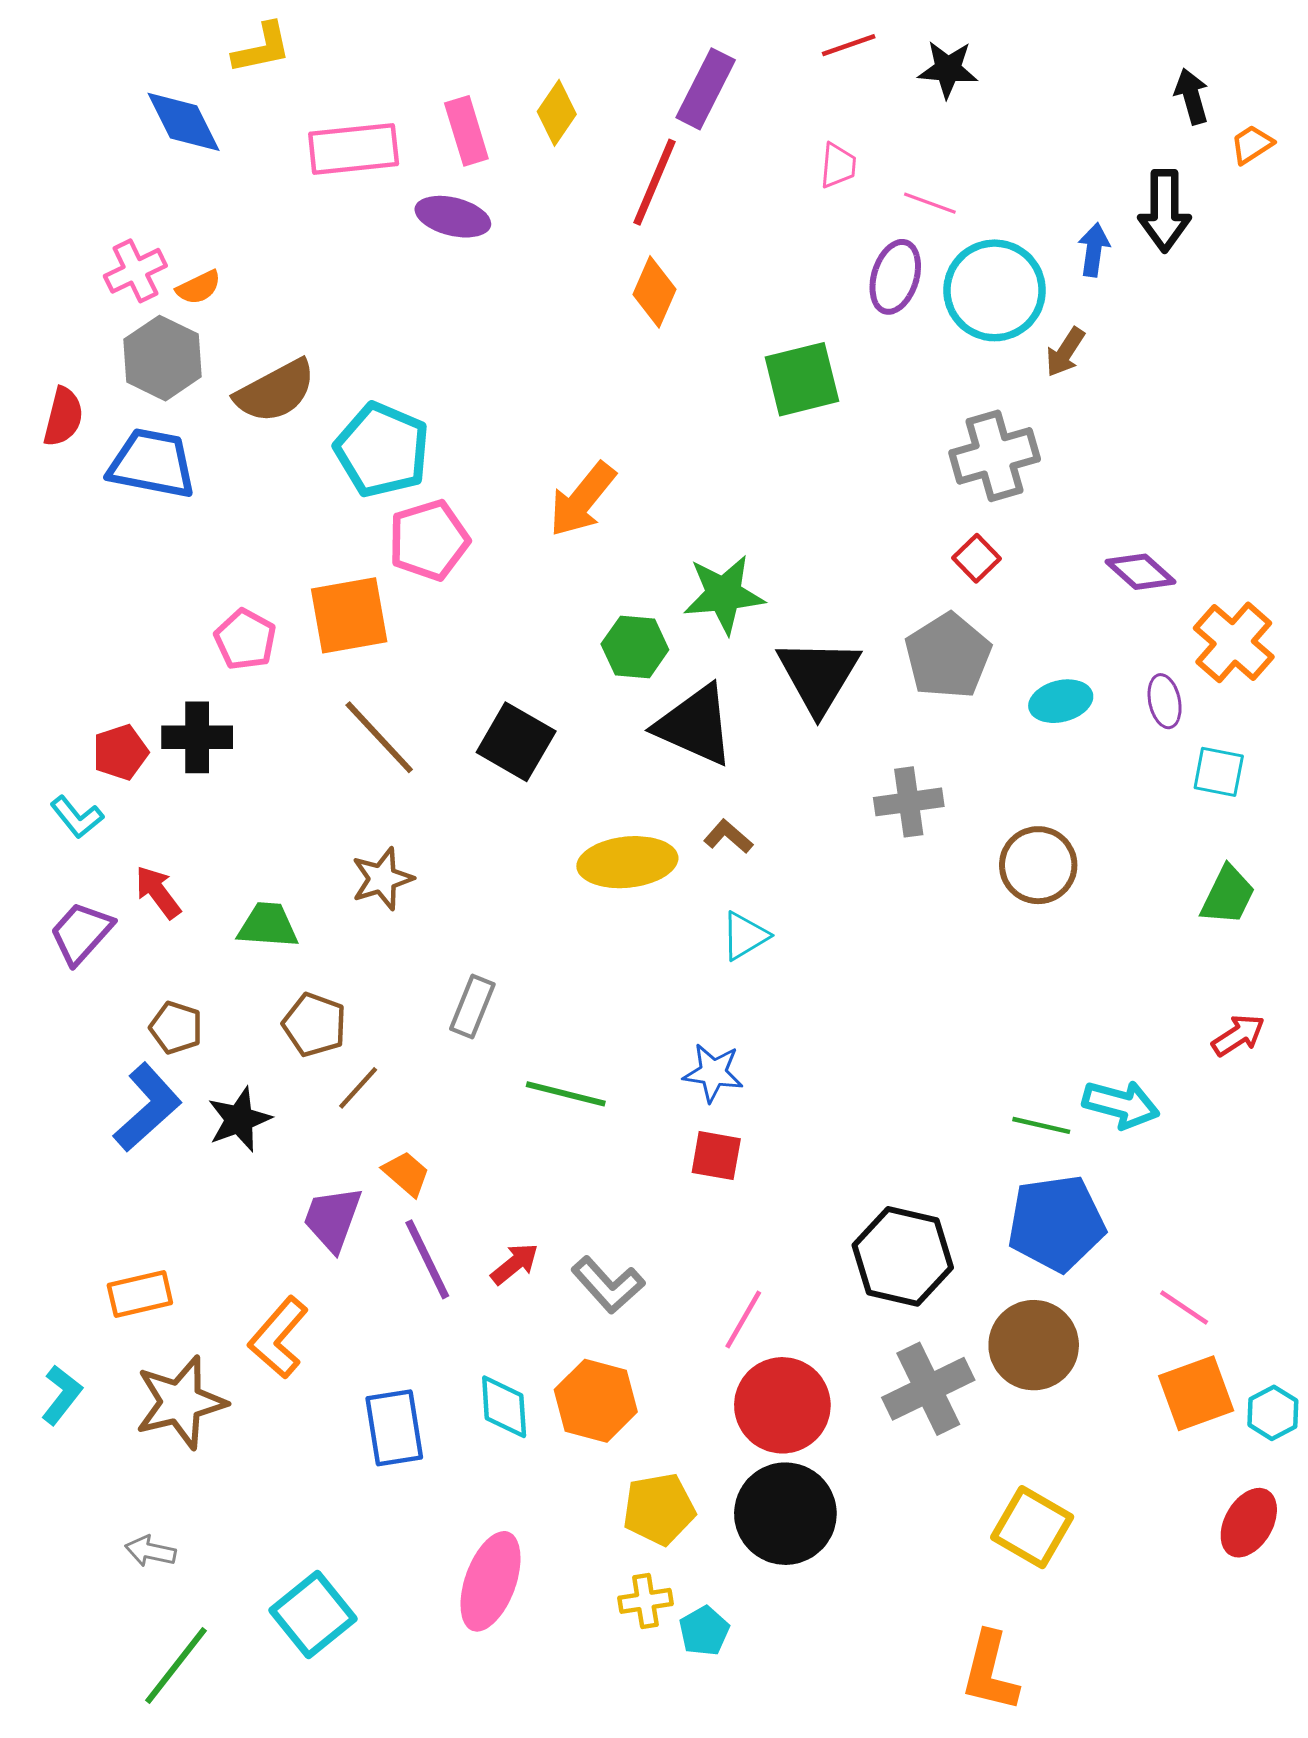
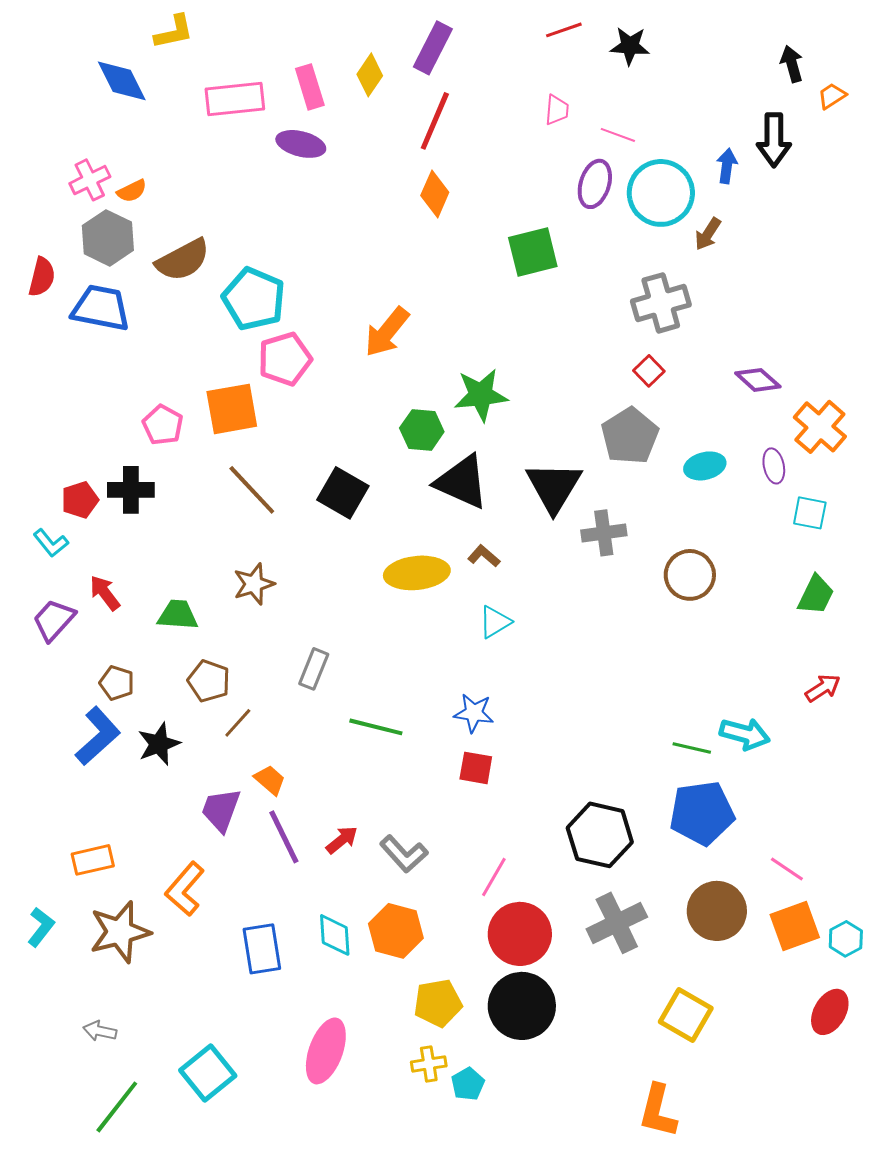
purple rectangle: (706, 89) -> (433, 48), moved
black triangle: (818, 676) -> (554, 487), moved
brown circle: (1034, 1345) -> (717, 911), moved

